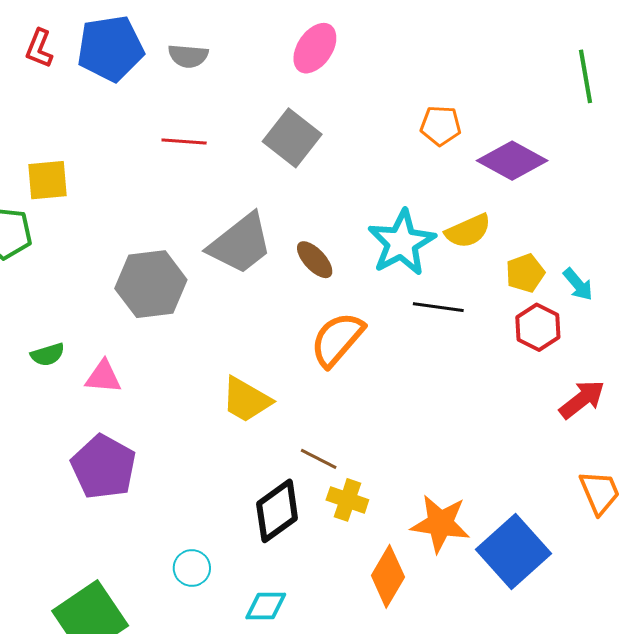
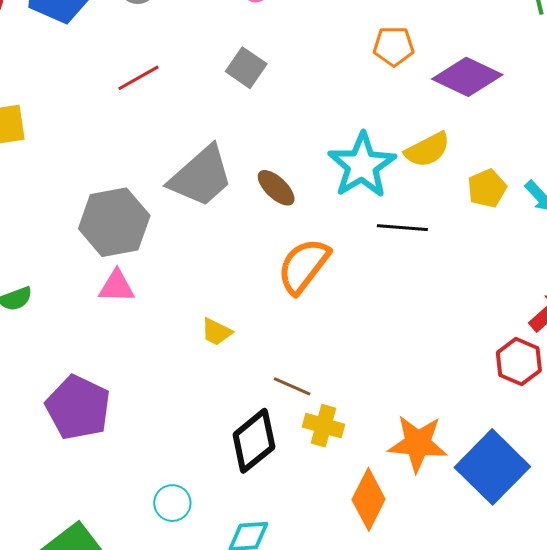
gray square: (292, 138) -> (246, 68), size x0.7
red line: (184, 142) -> (139, 78), turned -30
red hexagon: (538, 327) -> (519, 362), moved
pink triangle: (103, 377) -> (117, 286), moved
yellow trapezoid: (246, 400) -> (216, 332), size x0.6

